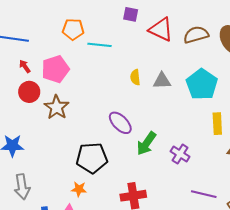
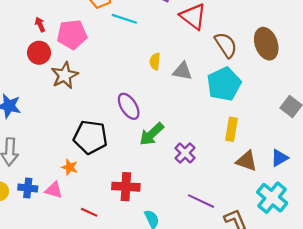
brown semicircle: (196, 35) -> (226, 45), moved, turned 60

